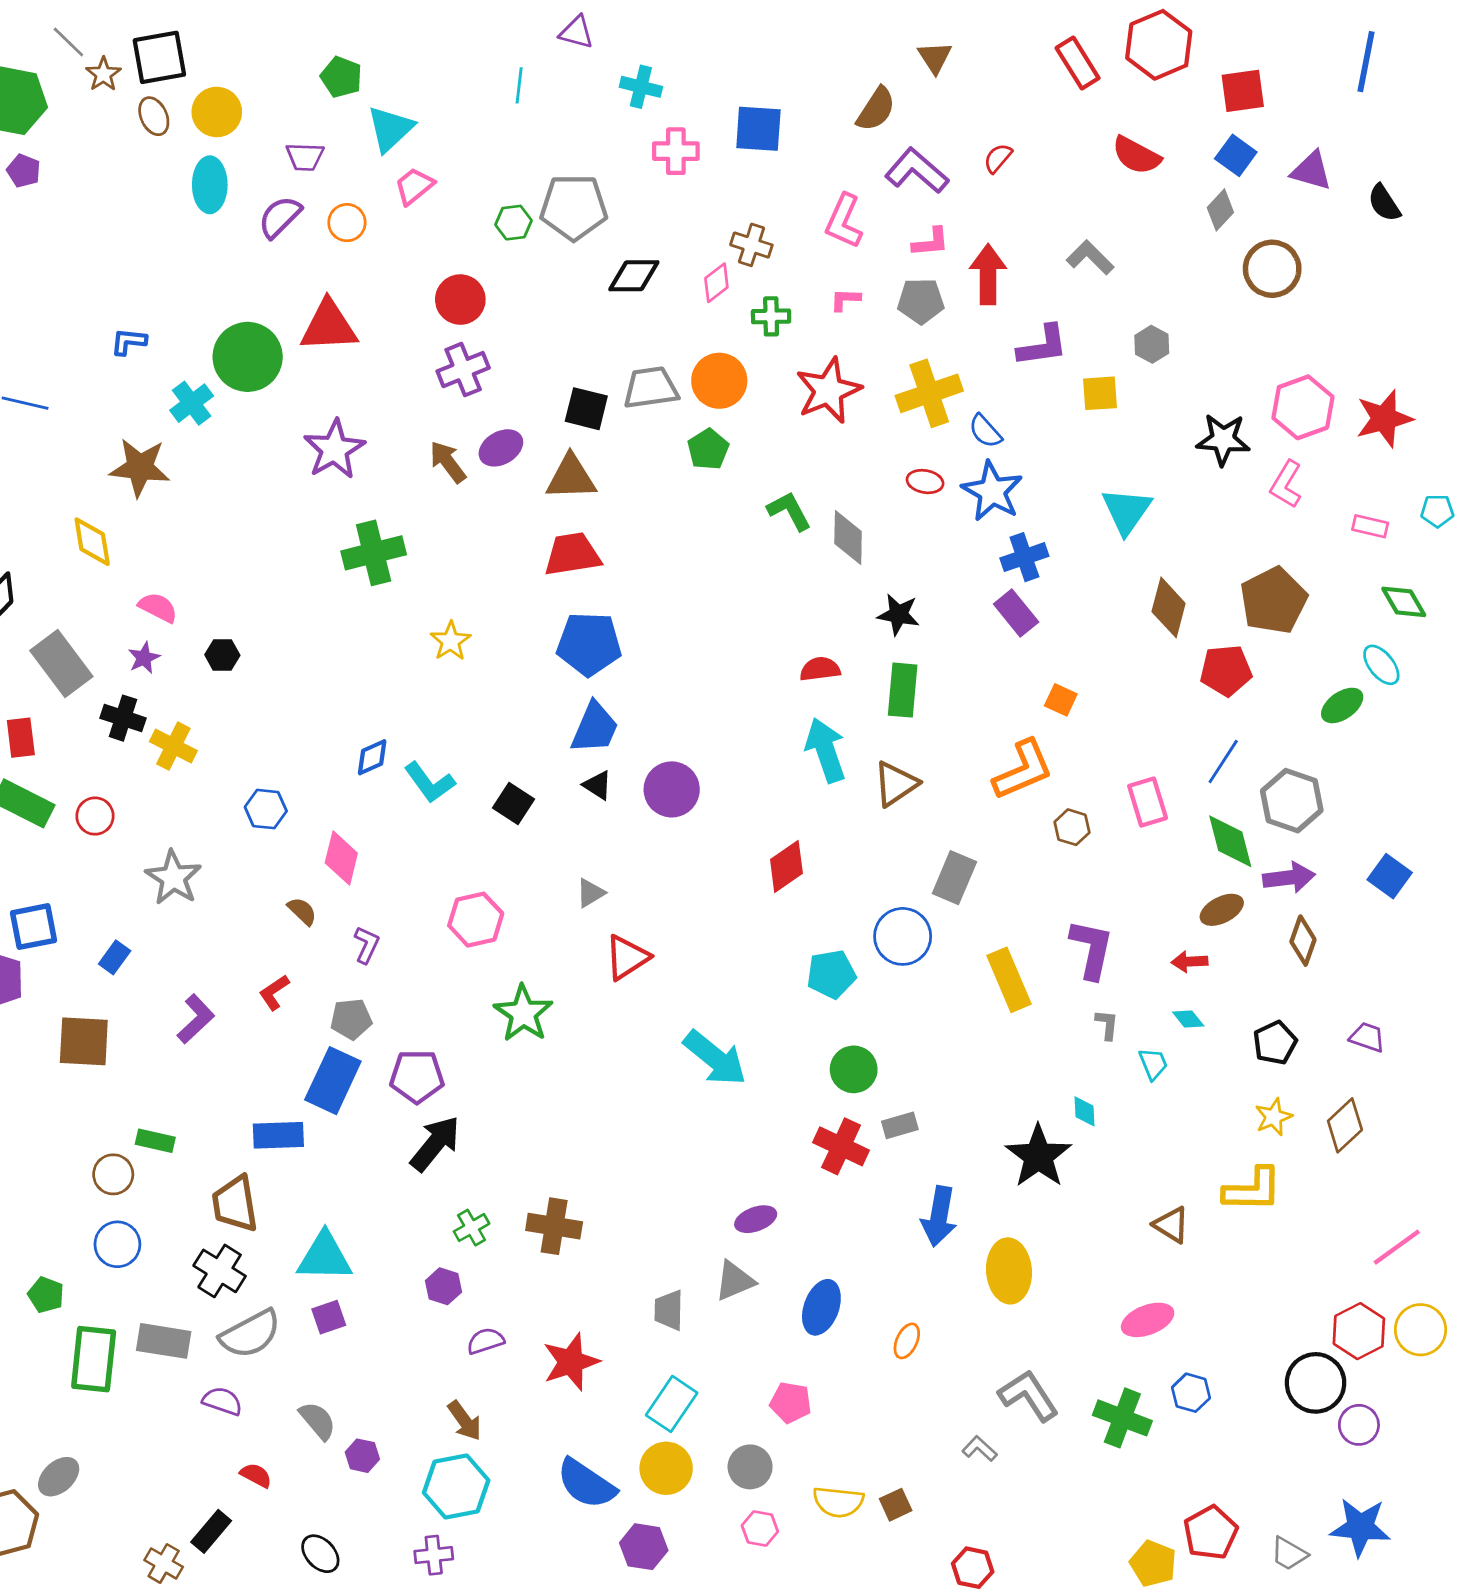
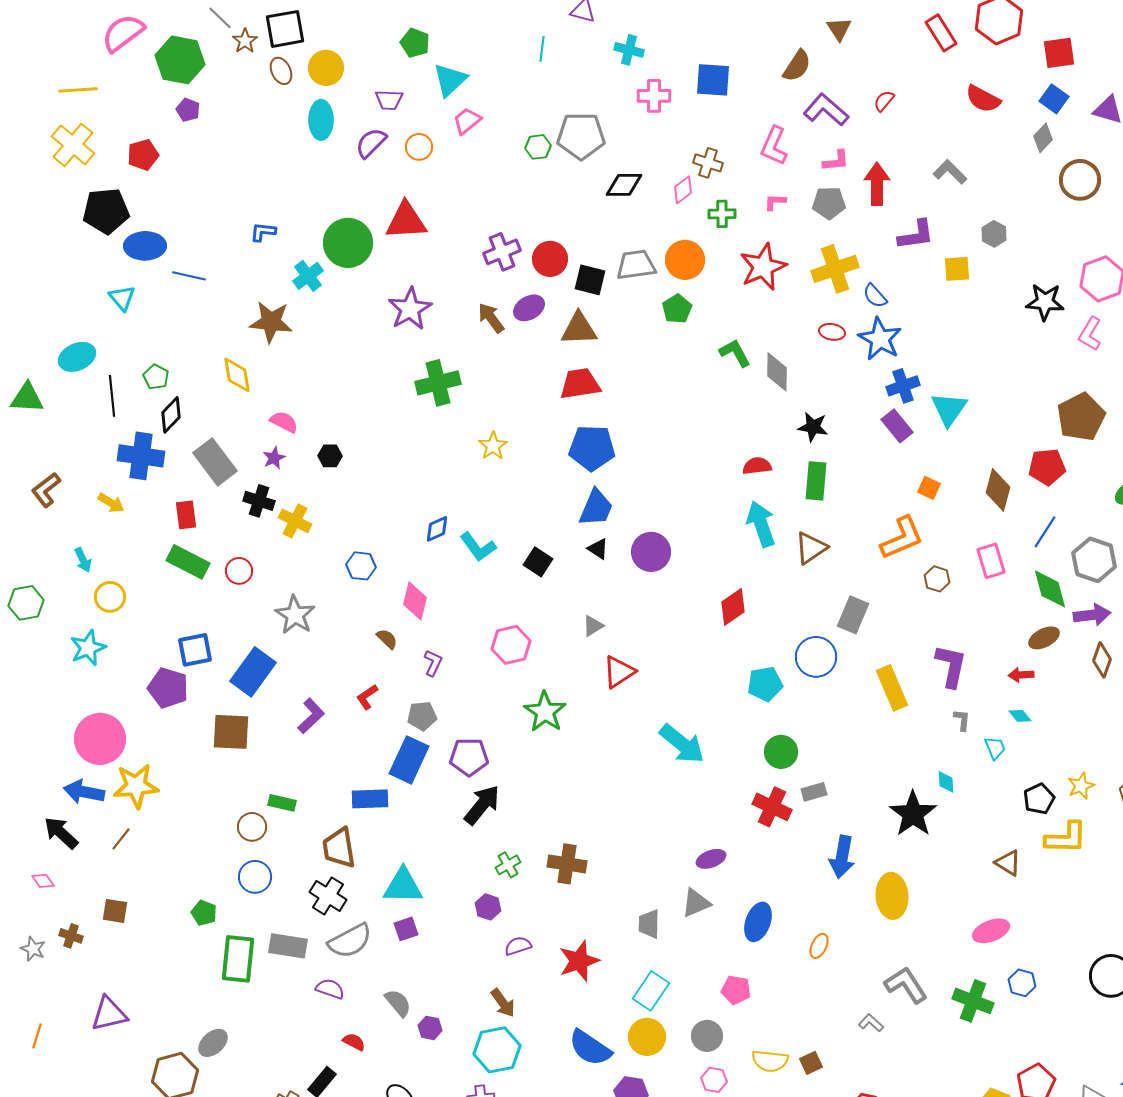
red circle: (460, 300) -> (550, 259), moved
cyan triangle: (1127, 511) -> (949, 409), moved
brown diamond: (1169, 607) -> (998, 490), moved
blue rectangle: (115, 957) -> (253, 672), size x2.0
black pentagon: (1275, 1043) -> (1039, 799), moved

